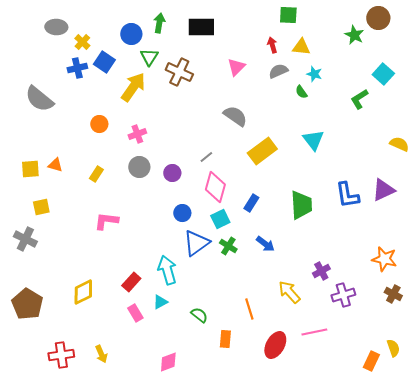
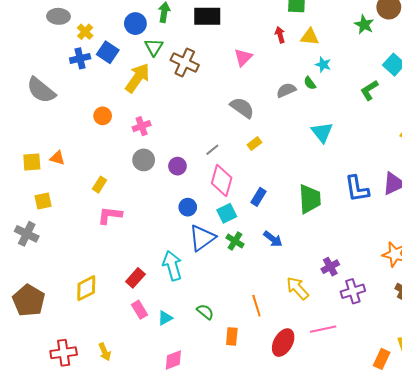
gray semicircle: (278, 71) -> (286, 90), moved
yellow rectangle: (262, 151) -> (254, 144), moved, size x0.5
yellow rectangle: (96, 174) -> (100, 185), moved
cyan triangle: (160, 302) -> (165, 318), moved

